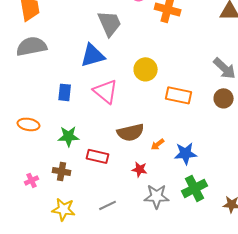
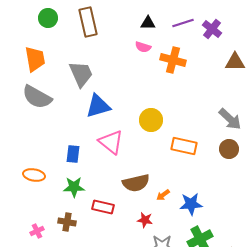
gray trapezoid: (110, 23) -> (81, 74), moved
gray semicircle: (32, 46) -> (37, 97), turned -140
blue rectangle: (65, 92) -> (73, 154), moved

